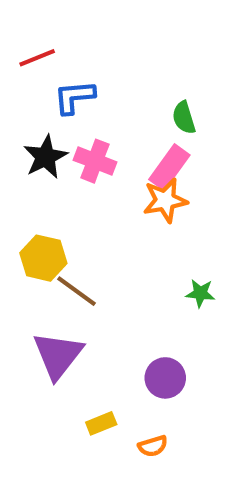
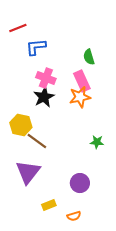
black star: (45, 157) -> (44, 97), moved
pink rectangle: (169, 167) -> (82, 81), turned -60

